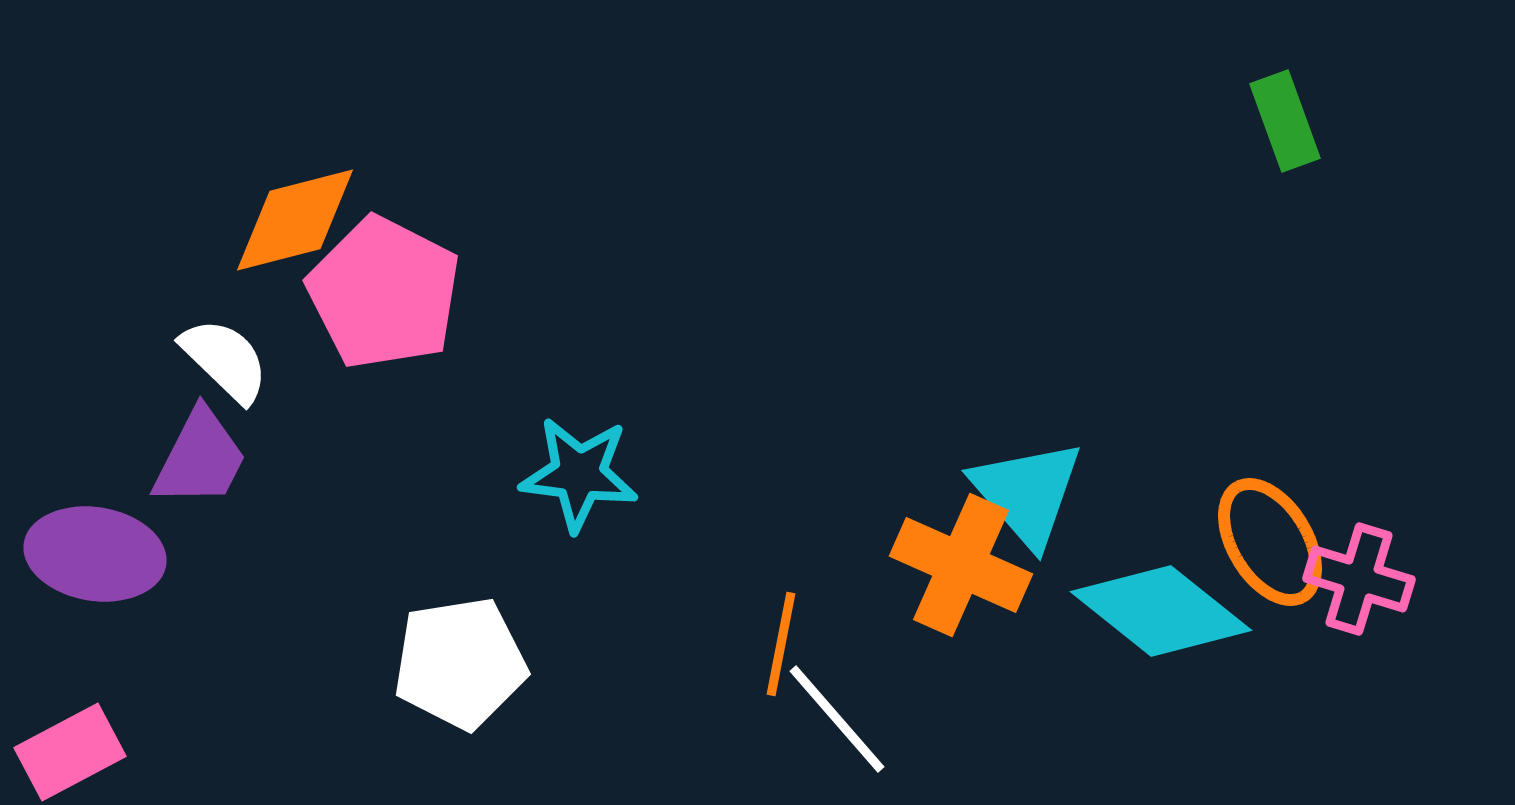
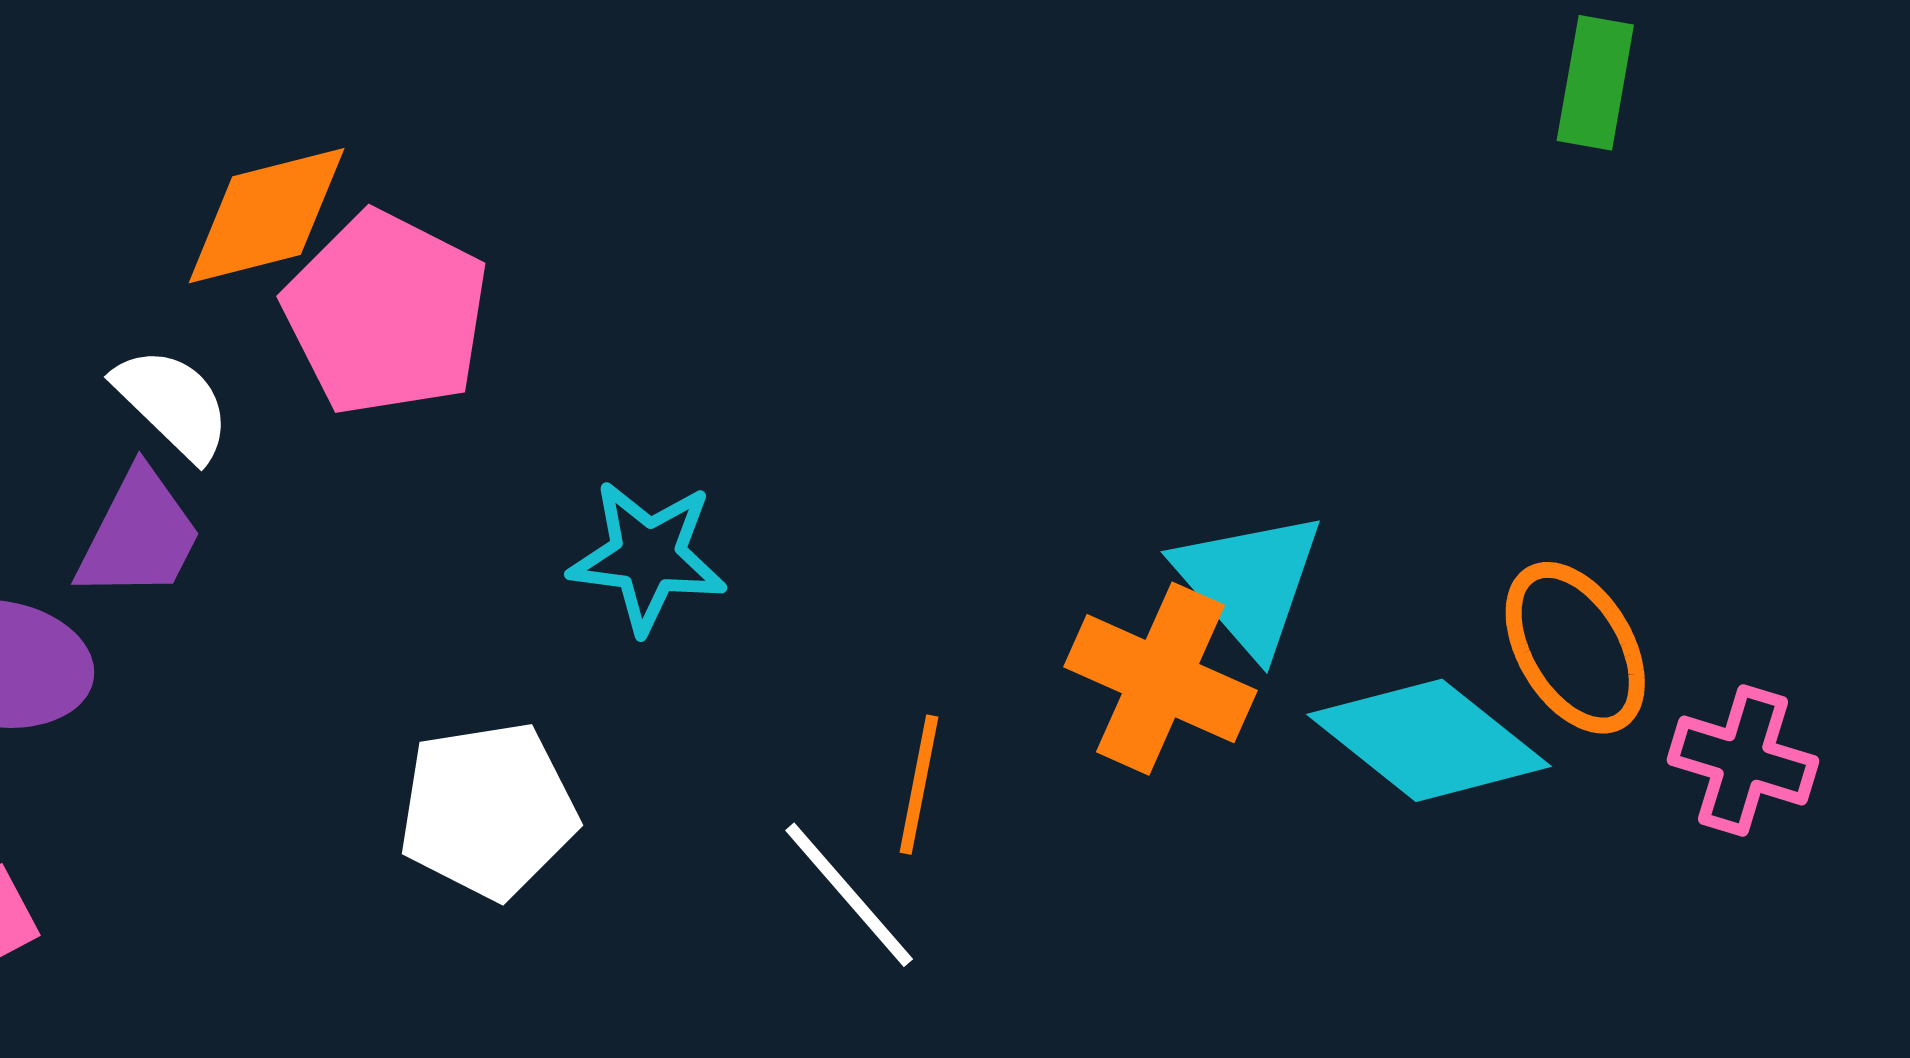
green rectangle: (1285, 121) -> (1595, 83), turned 30
pink cross: (1359, 579) -> (1743, 760), moved
white line: (837, 719) -> (849, 895), moved

